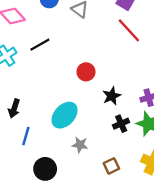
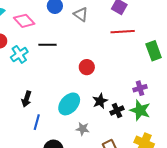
red line: (129, 30) -> (123, 32), turned -50
black line: (40, 45) -> (47, 45), turned 30
black star: (112, 96) -> (100, 101), moved

